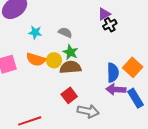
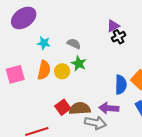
orange semicircle: (36, 59) -> (44, 70), turned -96
brown semicircle: (70, 67) -> (80, 108), moved
purple arrow: (116, 89) -> (109, 108), moved
red square: (69, 95) -> (63, 107), moved

